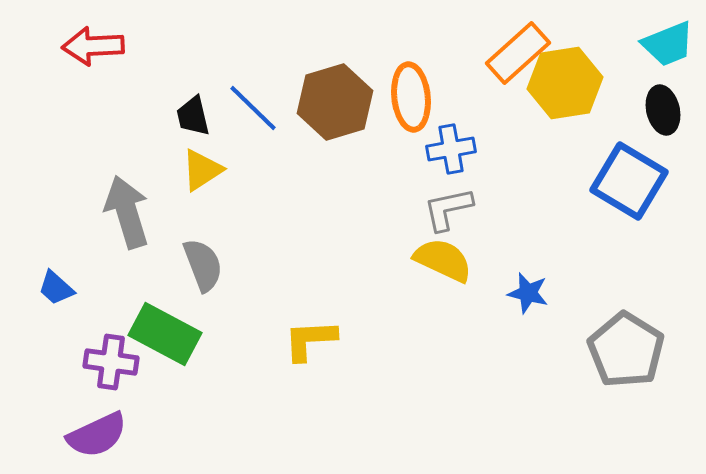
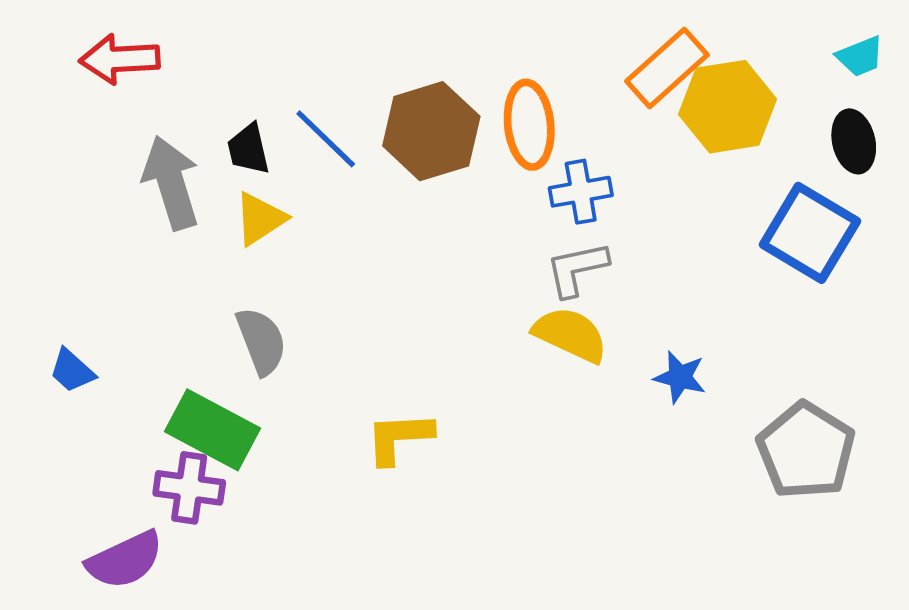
cyan trapezoid: (668, 44) -> (860, 56), size x0.7
gray arrow: (127, 212) -> (171, 183), moved
purple cross: (111, 362) -> (189, 488), moved

